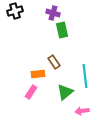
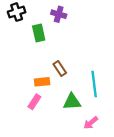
green rectangle: (62, 30) -> (39, 33), moved
green triangle: (65, 92) -> (72, 102), turned 36
pink arrow: (82, 111) -> (91, 123), turned -32

